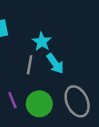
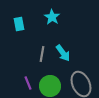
cyan star: (42, 42) -> (52, 17), moved

